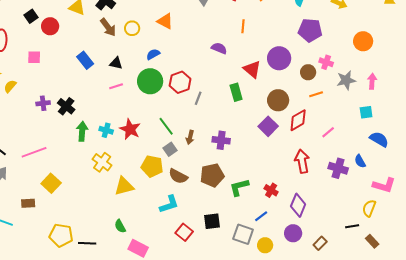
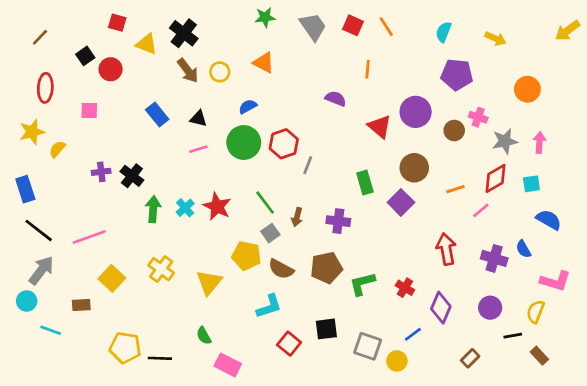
green rectangle: (236, 92) -> (365, 182), moved
orange line: (316, 94) -> (456, 189), moved
red diamond: (298, 120) -> (495, 178), moved
cyan cross: (106, 130) -> (185, 208), turned 32
yellow cross: (102, 162) -> (161, 269), moved
yellow triangle: (124, 186) -> (209, 282), turned -35
blue line: (261, 216) -> (413, 334), moved
purple circle: (293, 233) -> (490, 308), moved

